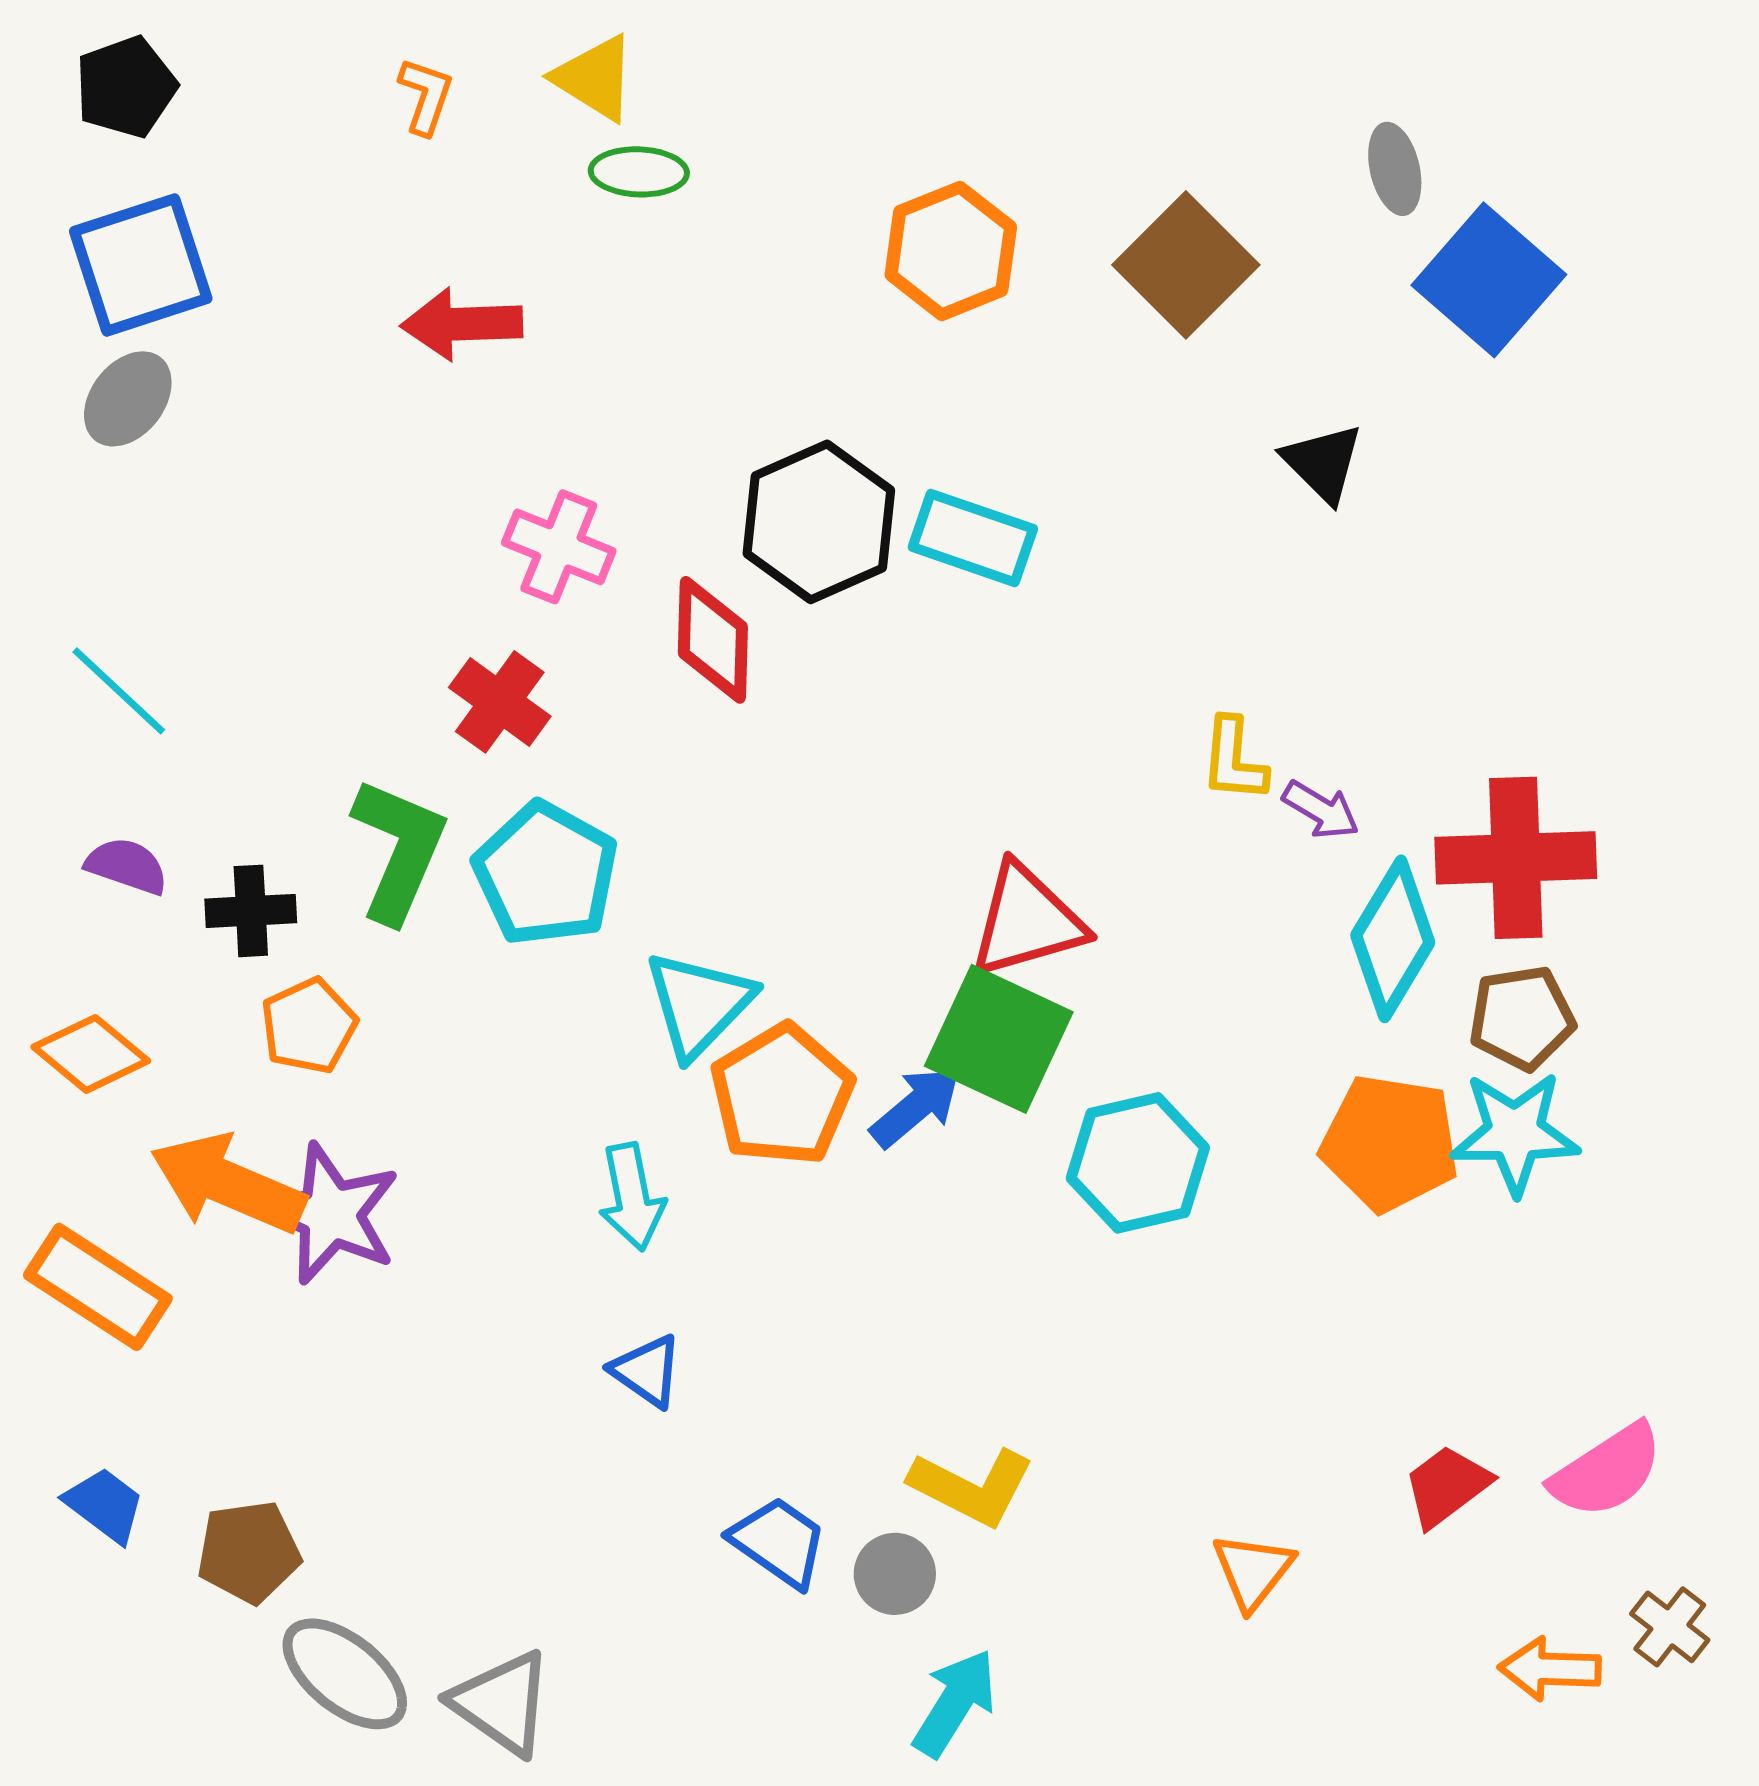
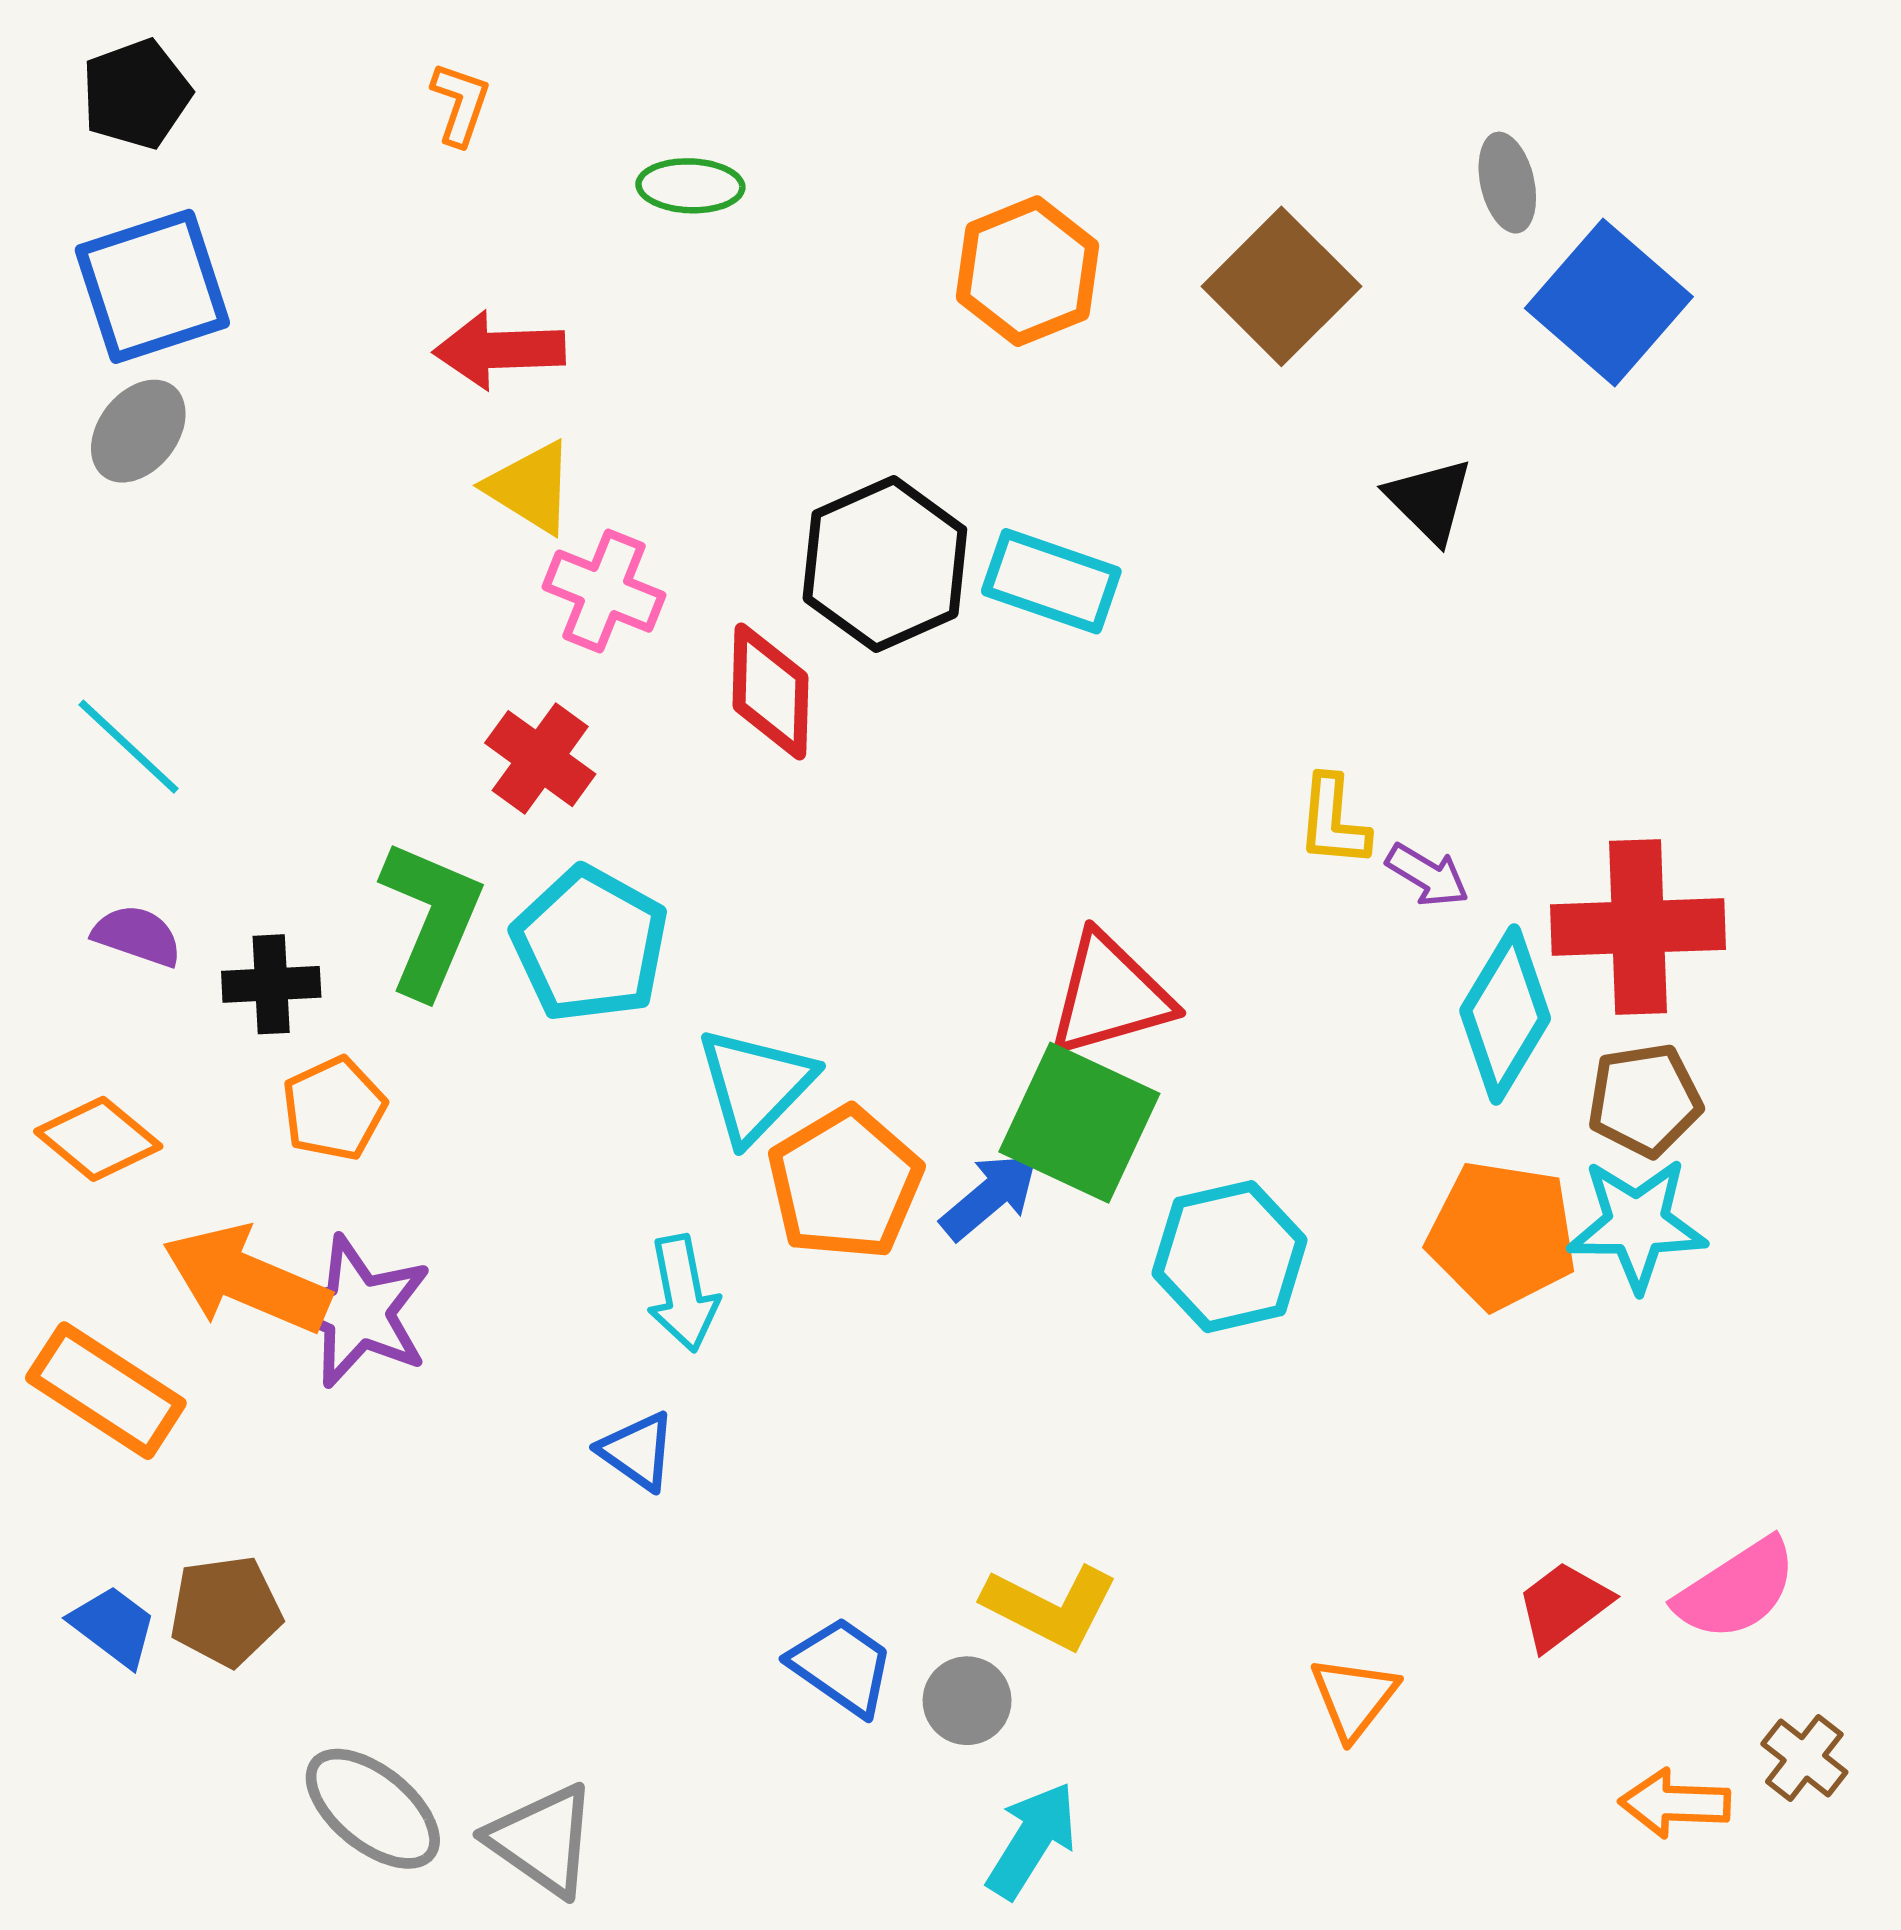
yellow triangle: (595, 78) -> (531, 487), moved
blue triangle: (647, 1371) -> (637, 1451), moved
brown pentagon: (249, 1552) -> (226, 1611), moved

